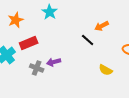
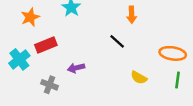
orange arrow: (102, 26) -> (132, 15), moved, turned -64
gray cross: (37, 68) -> (50, 85), moved

